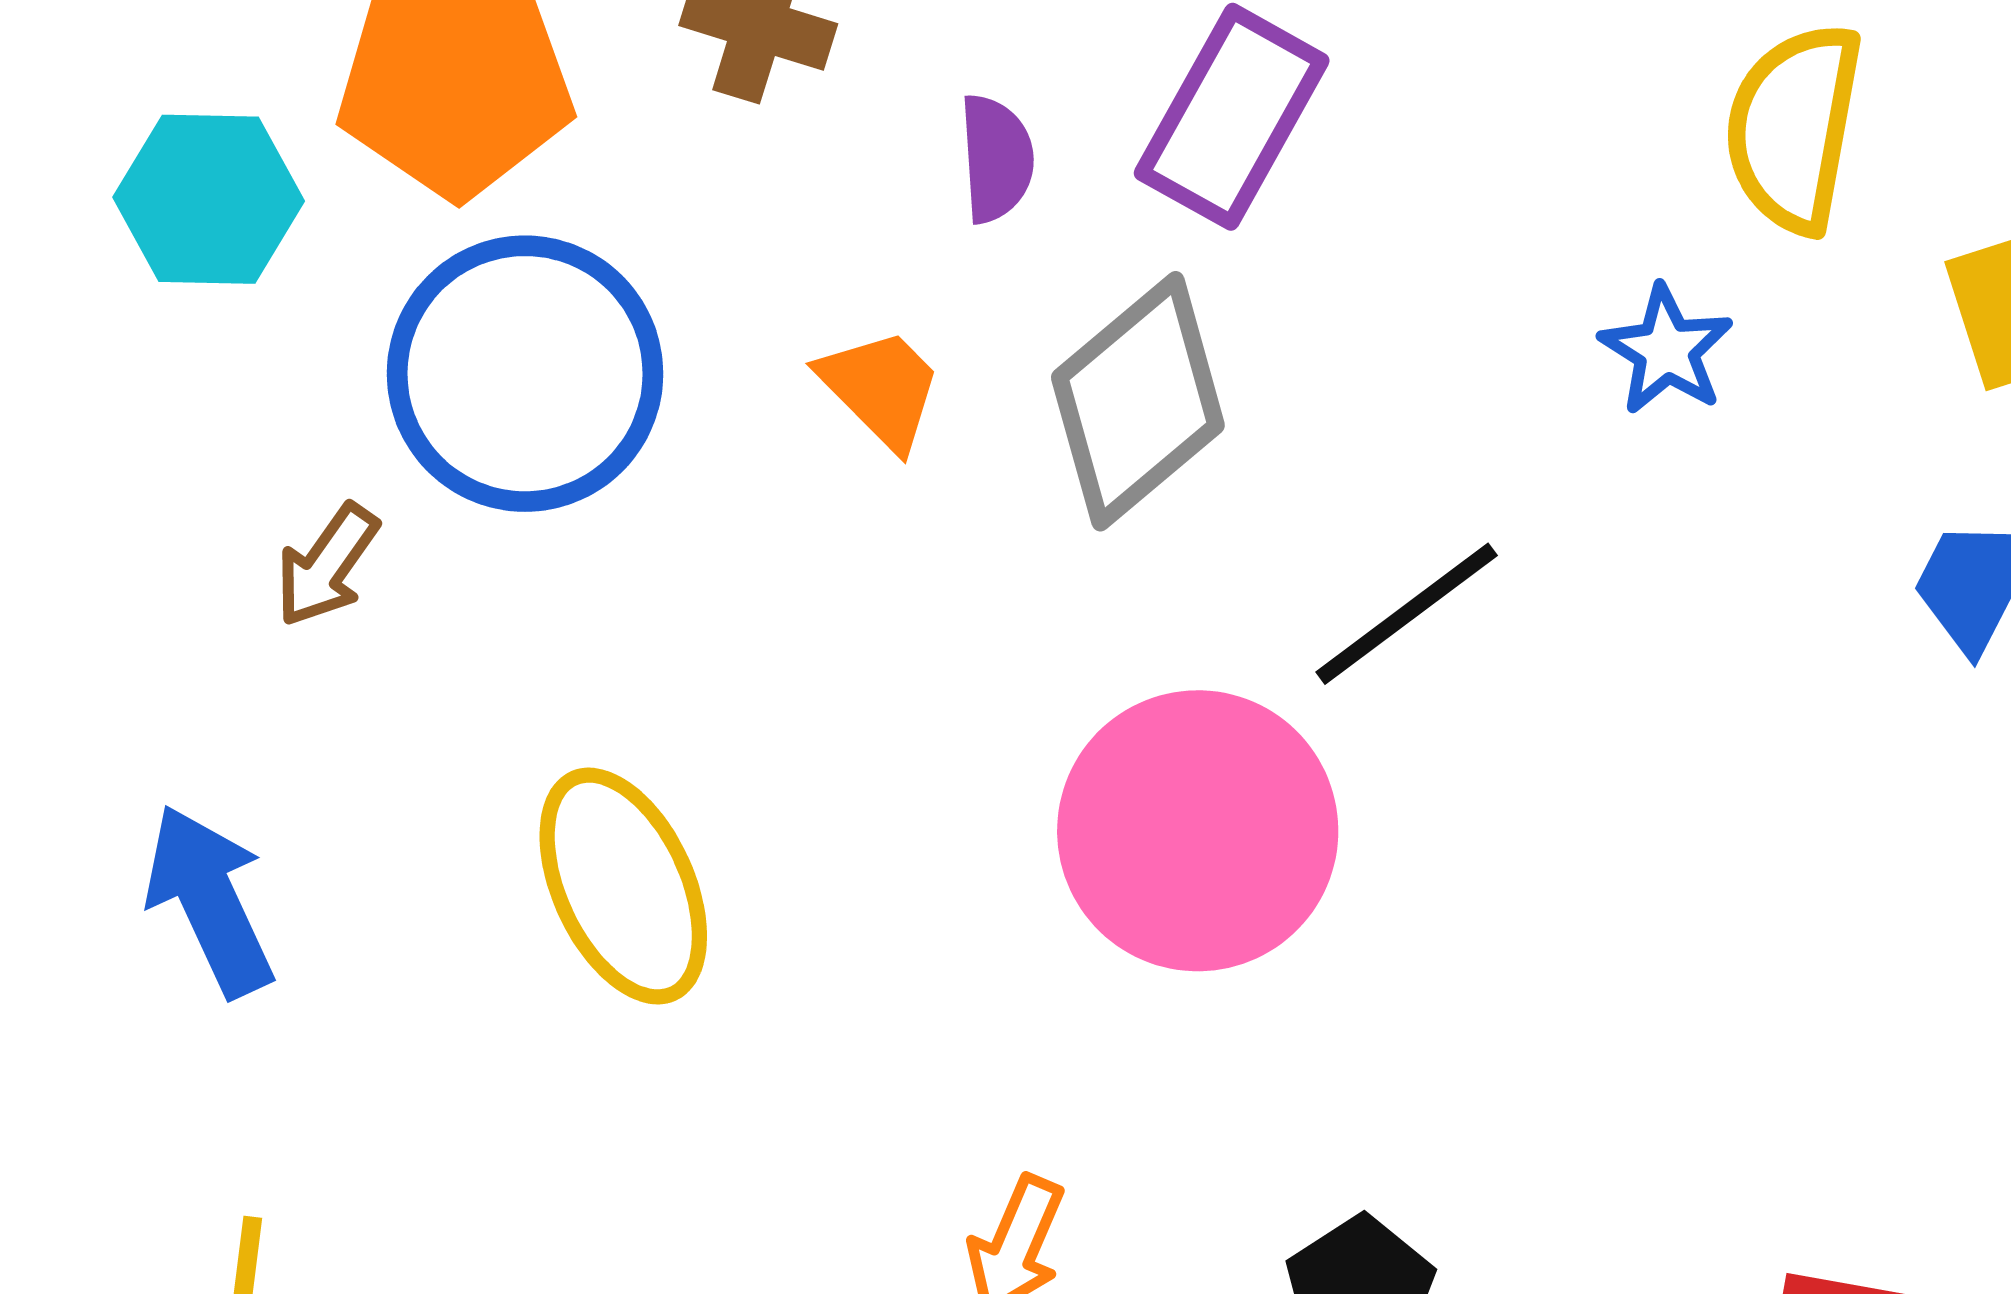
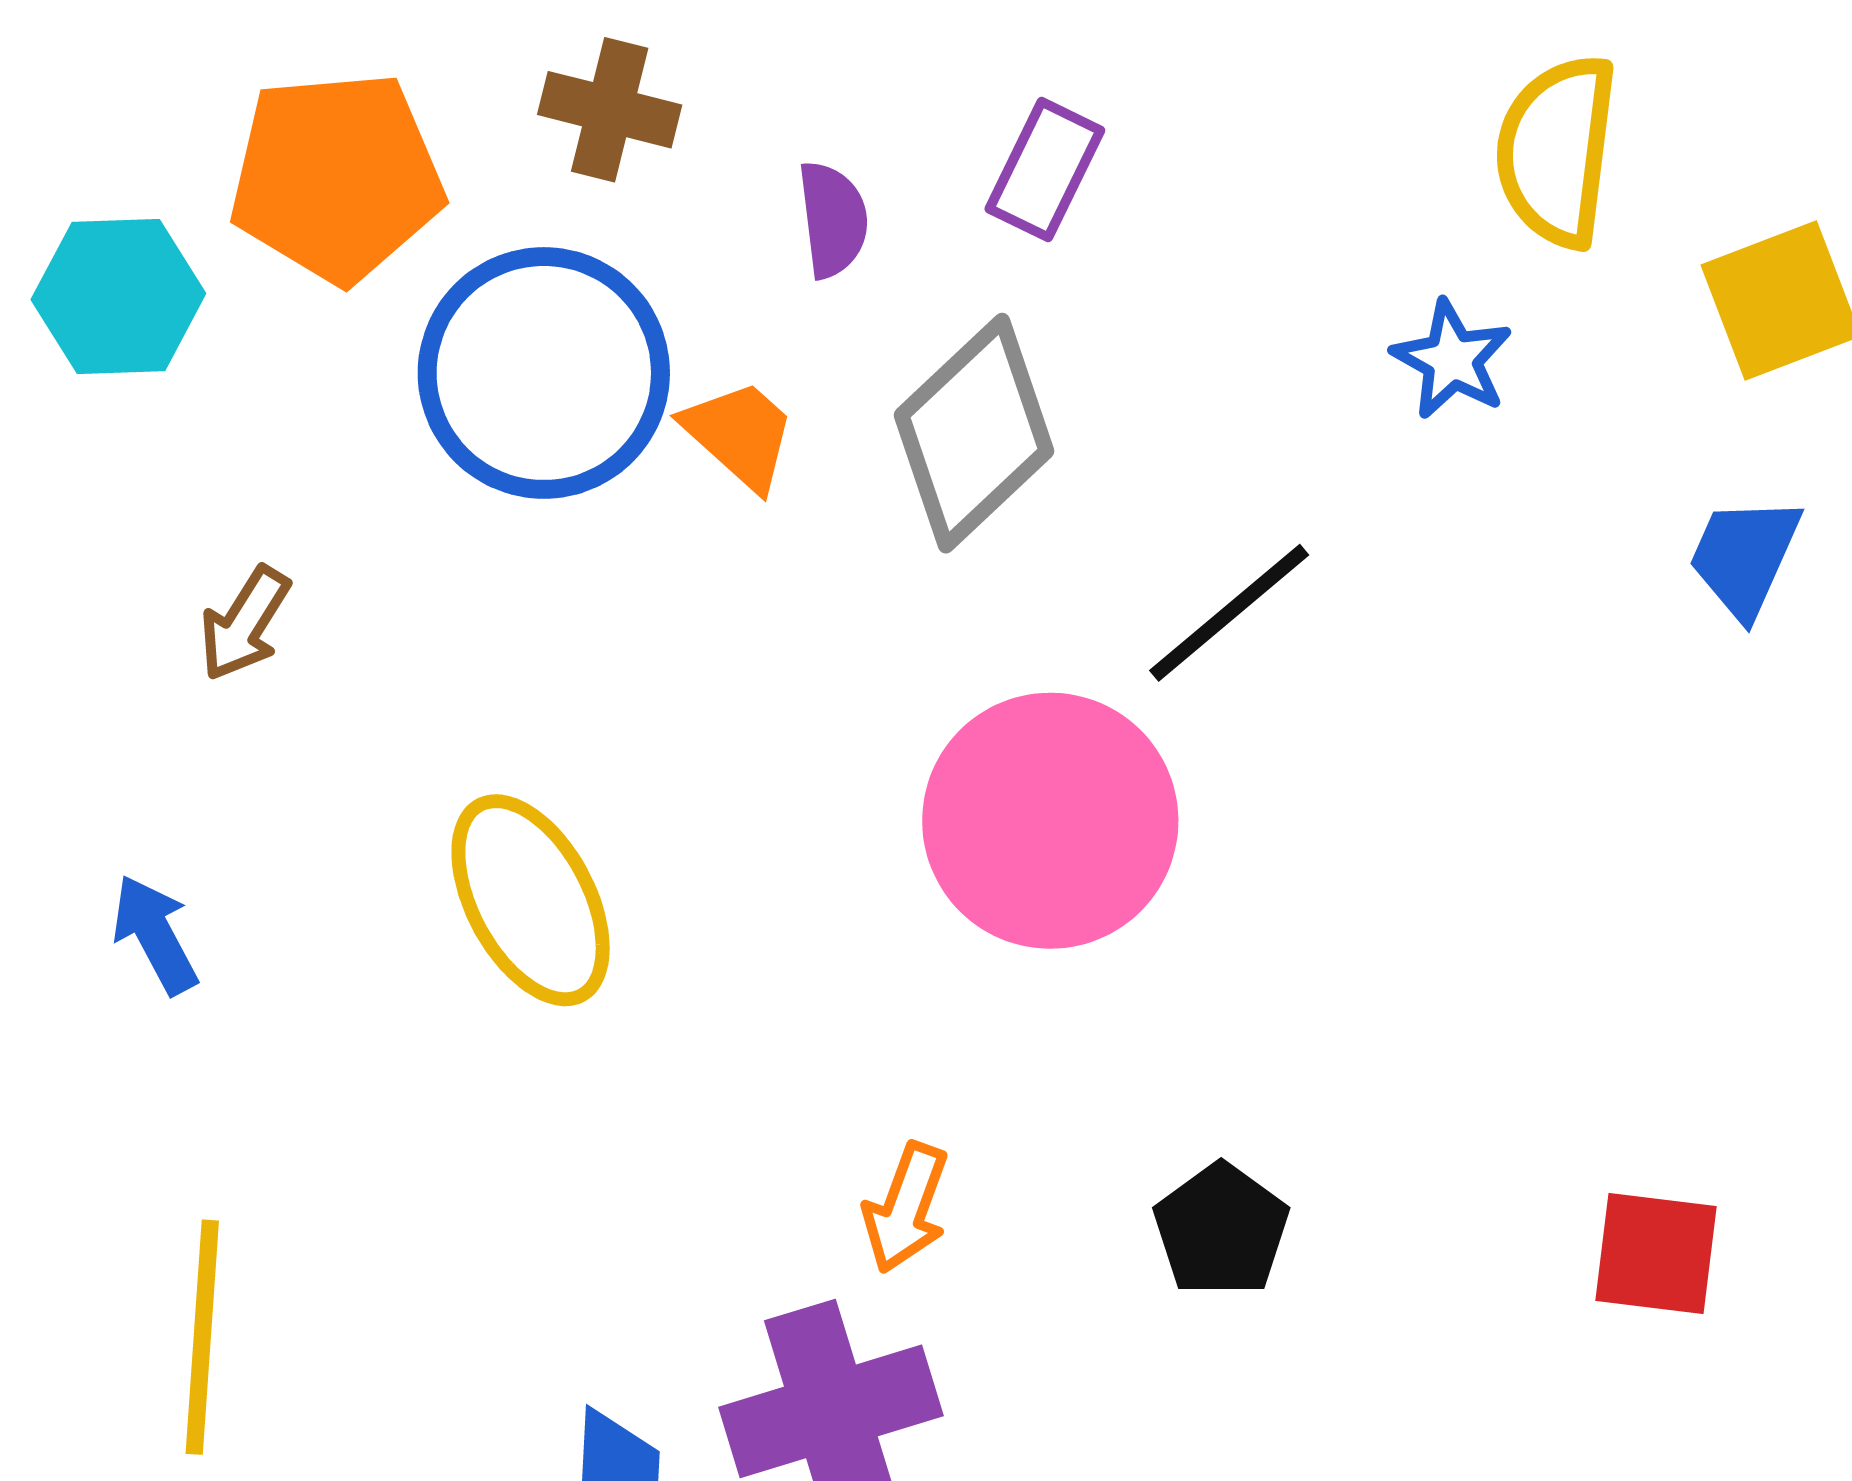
purple rectangle: (1232, 117) -> (1045, 170), size x0.7
blue circle: (525, 374) -> (544, 373), moved
blue arrow: (210, 901) -> (155, 934), size x0.7

